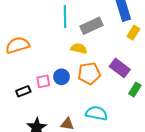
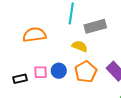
orange semicircle: (18, 45) -> (34, 35), moved
orange pentagon: (89, 74) -> (86, 72), turned -30

